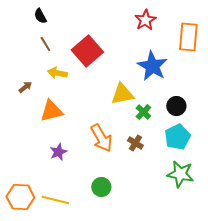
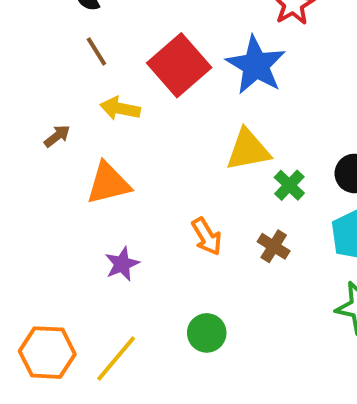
blue star: (152, 66) -> (256, 65), moved
orange arrow: (101, 138) -> (207, 236), size x0.7
yellow line: (55, 200) -> (116, 358), turned -64

